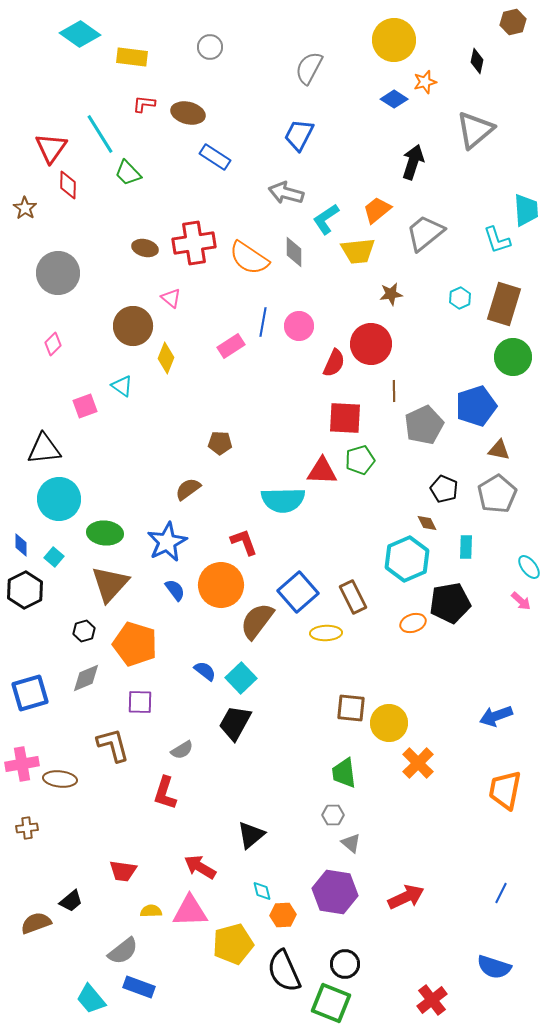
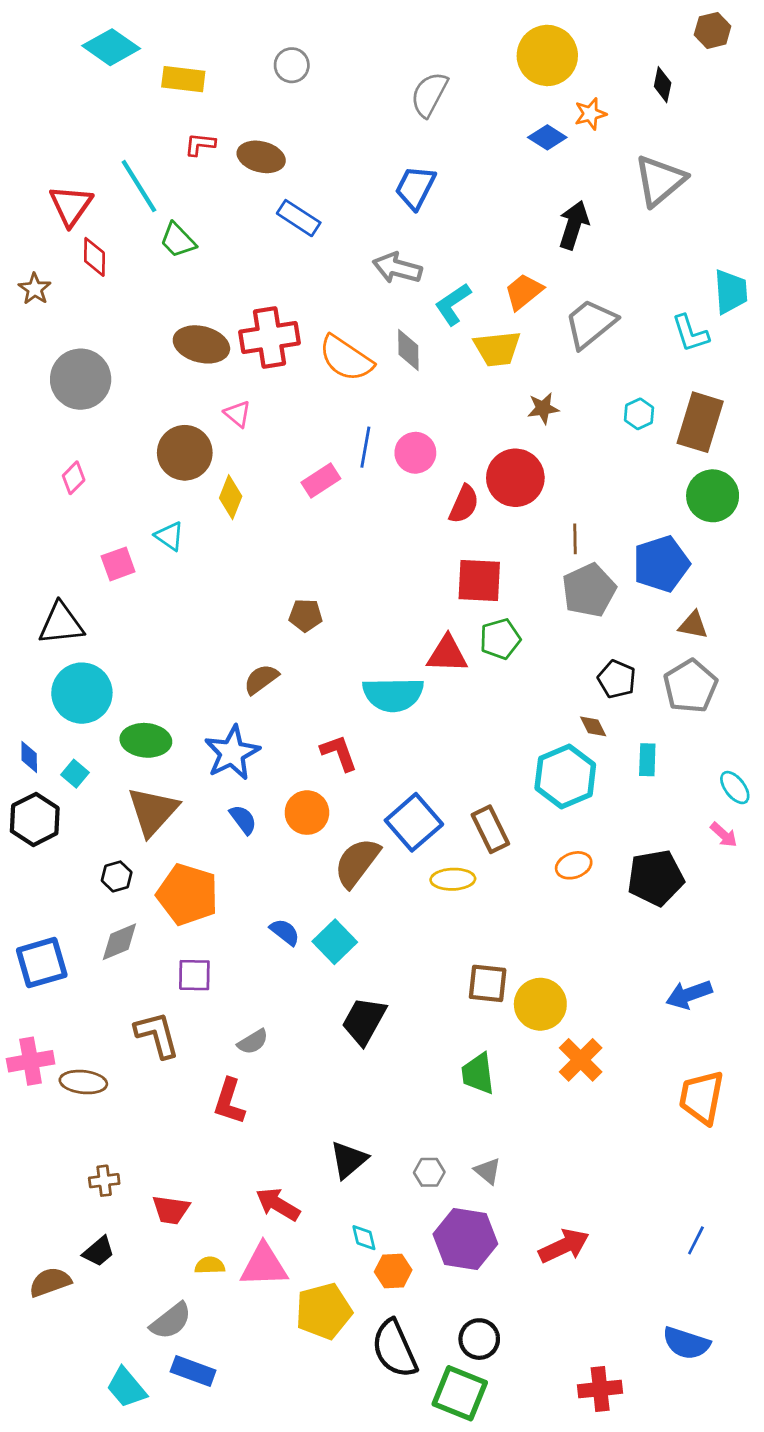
brown ellipse: (145, 248) -> (201, 344), size x1.5
brown line: (394, 391) -> (575, 539), moved
orange circle: (221, 585) -> (307, 813), size x0.7
black pentagon: (450, 603) -> (656, 878), moved
black trapezoid: (235, 723) -> (364, 1021), moved
gray hexagon: (333, 815) -> (429, 1172), moved
brown cross: (27, 828) -> (104, 1181), moved
red cross: (432, 1000) -> (600, 1389), turned 32

